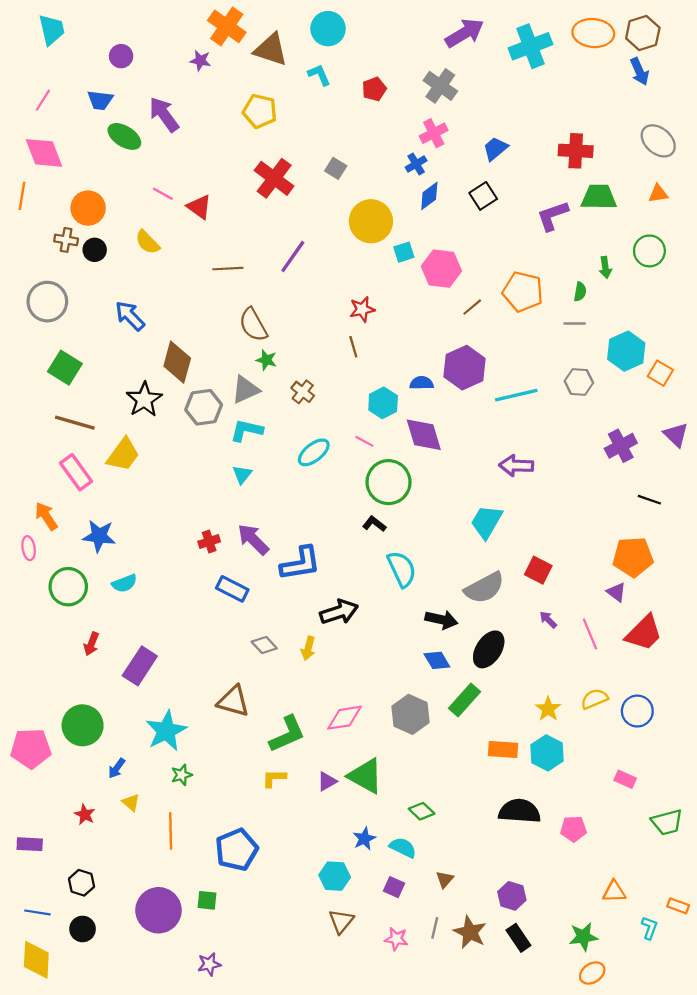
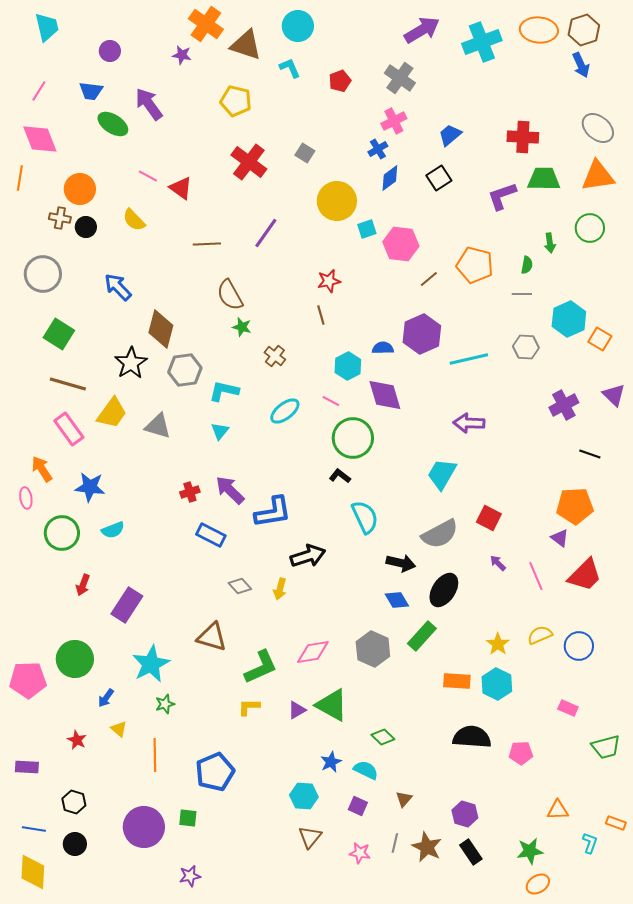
orange triangle: (658, 194) -> (598, 176), size x1.8
gray triangle: (245, 390) -> (158, 426), moved, turned 40

